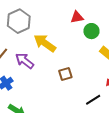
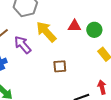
red triangle: (77, 17) -> (74, 26), moved

